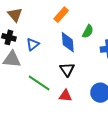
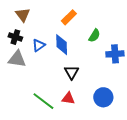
blue diamond: (68, 42) -> (62, 45), moved
green line: (39, 83) -> (43, 101), moved

